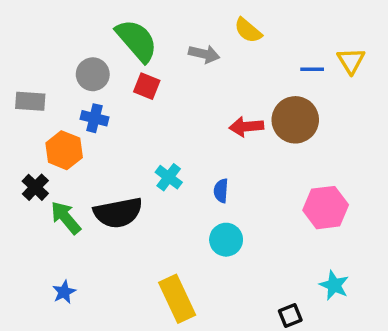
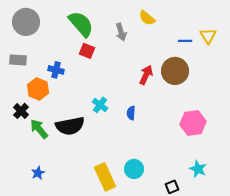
gray arrow: (204, 54) -> (121, 32), turned 60
gray circle: (93, 74) -> (26, 22), moved, size x1.4
red arrow: (246, 127) -> (146, 75), turned 120
cyan circle: (226, 240) -> (134, 169), moved

